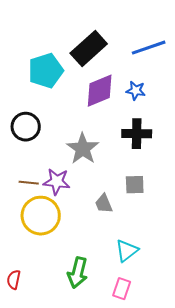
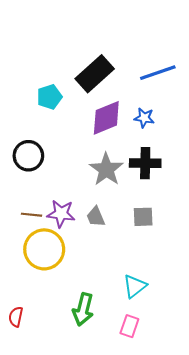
cyan pentagon: (46, 71) -> (49, 97), size x0.7
gray star: (83, 149) -> (106, 169), moved
gray trapezoid: (104, 204) -> (96, 217), moved

